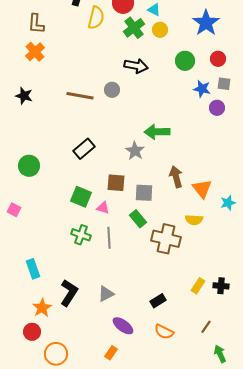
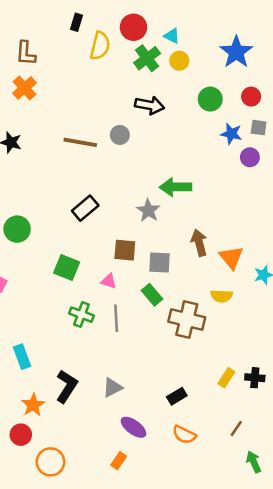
green square: (81, 197) -> (67, 267), moved

